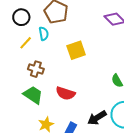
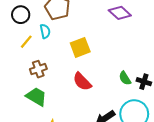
brown cross: (36, 69) -> (38, 69), turned -35
red semicircle: (65, 93) -> (82, 82), moved, turned 30

